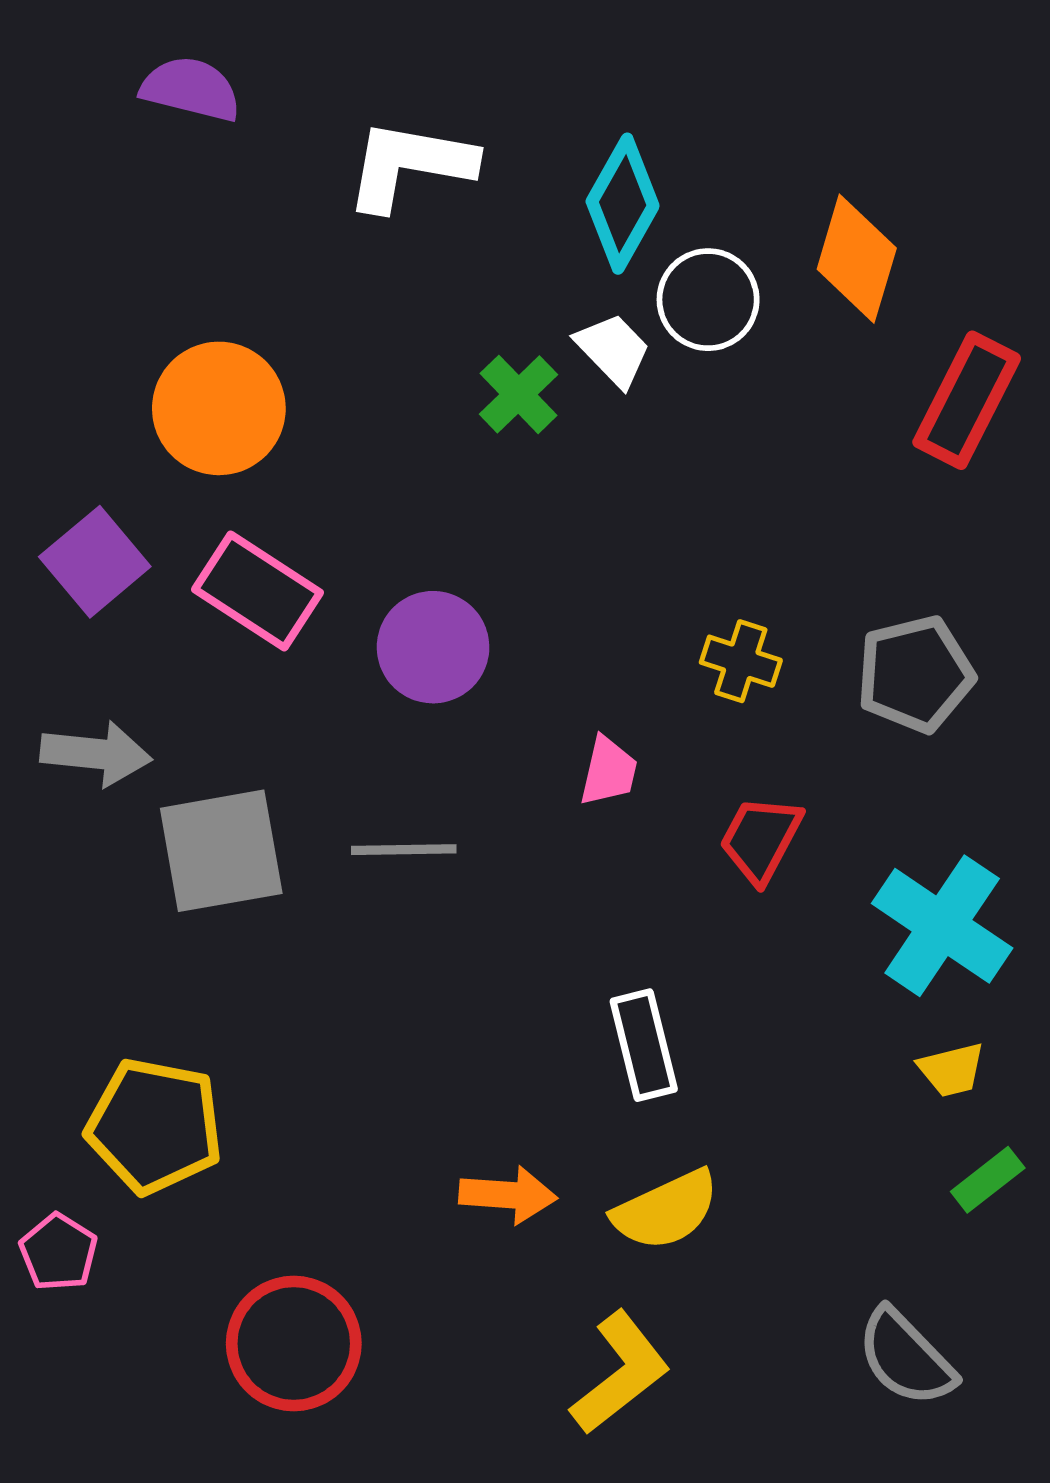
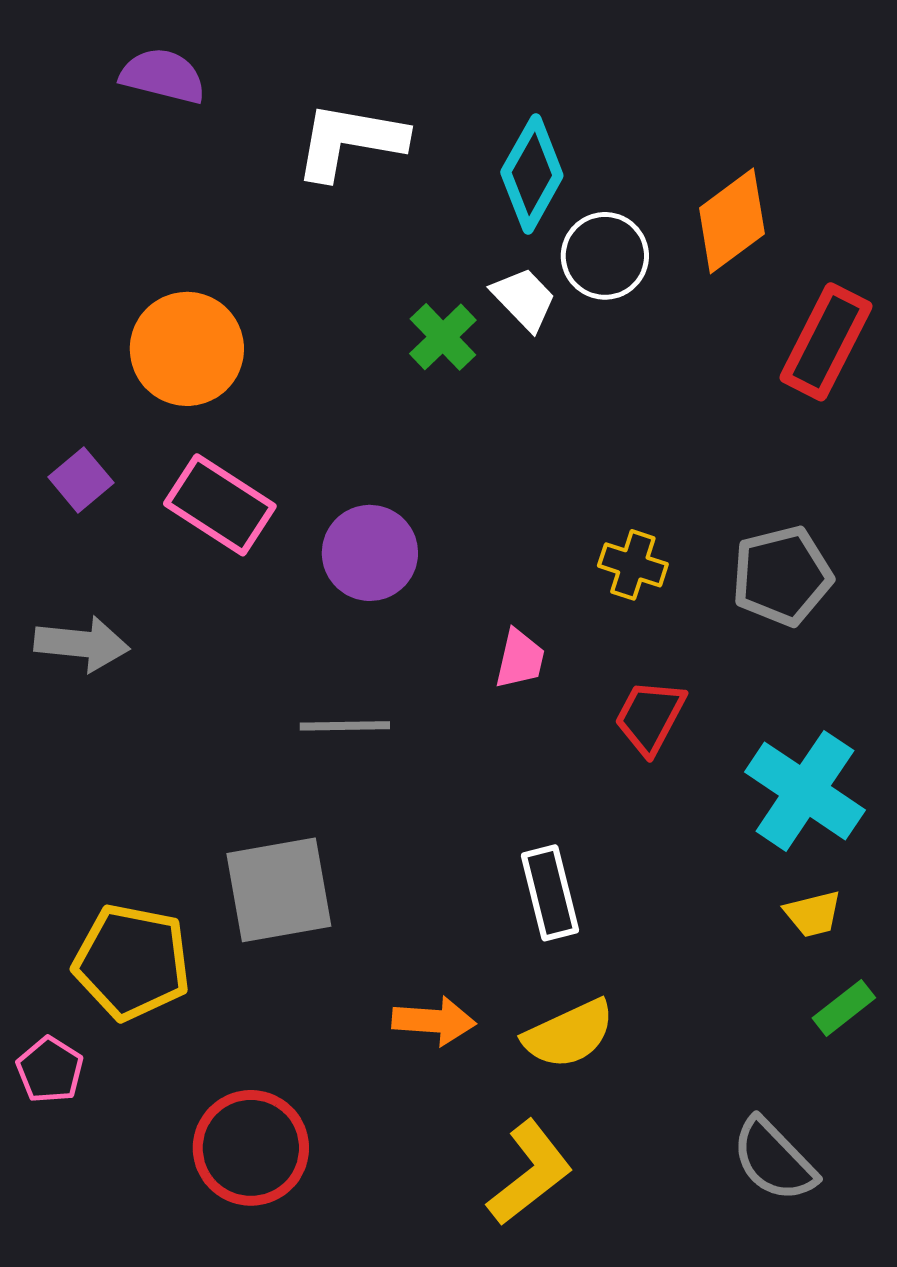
orange diamond: (857, 259) -> (732, 221), turned 37
purple square: (95, 562) -> (81, 480), size x0.7
gray square: (221, 851) -> (279, 890), moved

